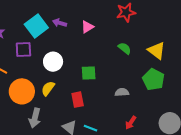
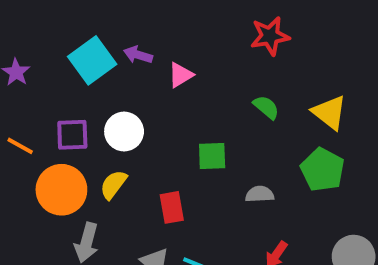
pink triangle: (87, 27) -> (181, 75), moved
purple square: (23, 49) -> (72, 135), moved
green square: (89, 73) -> (212, 156), moved

